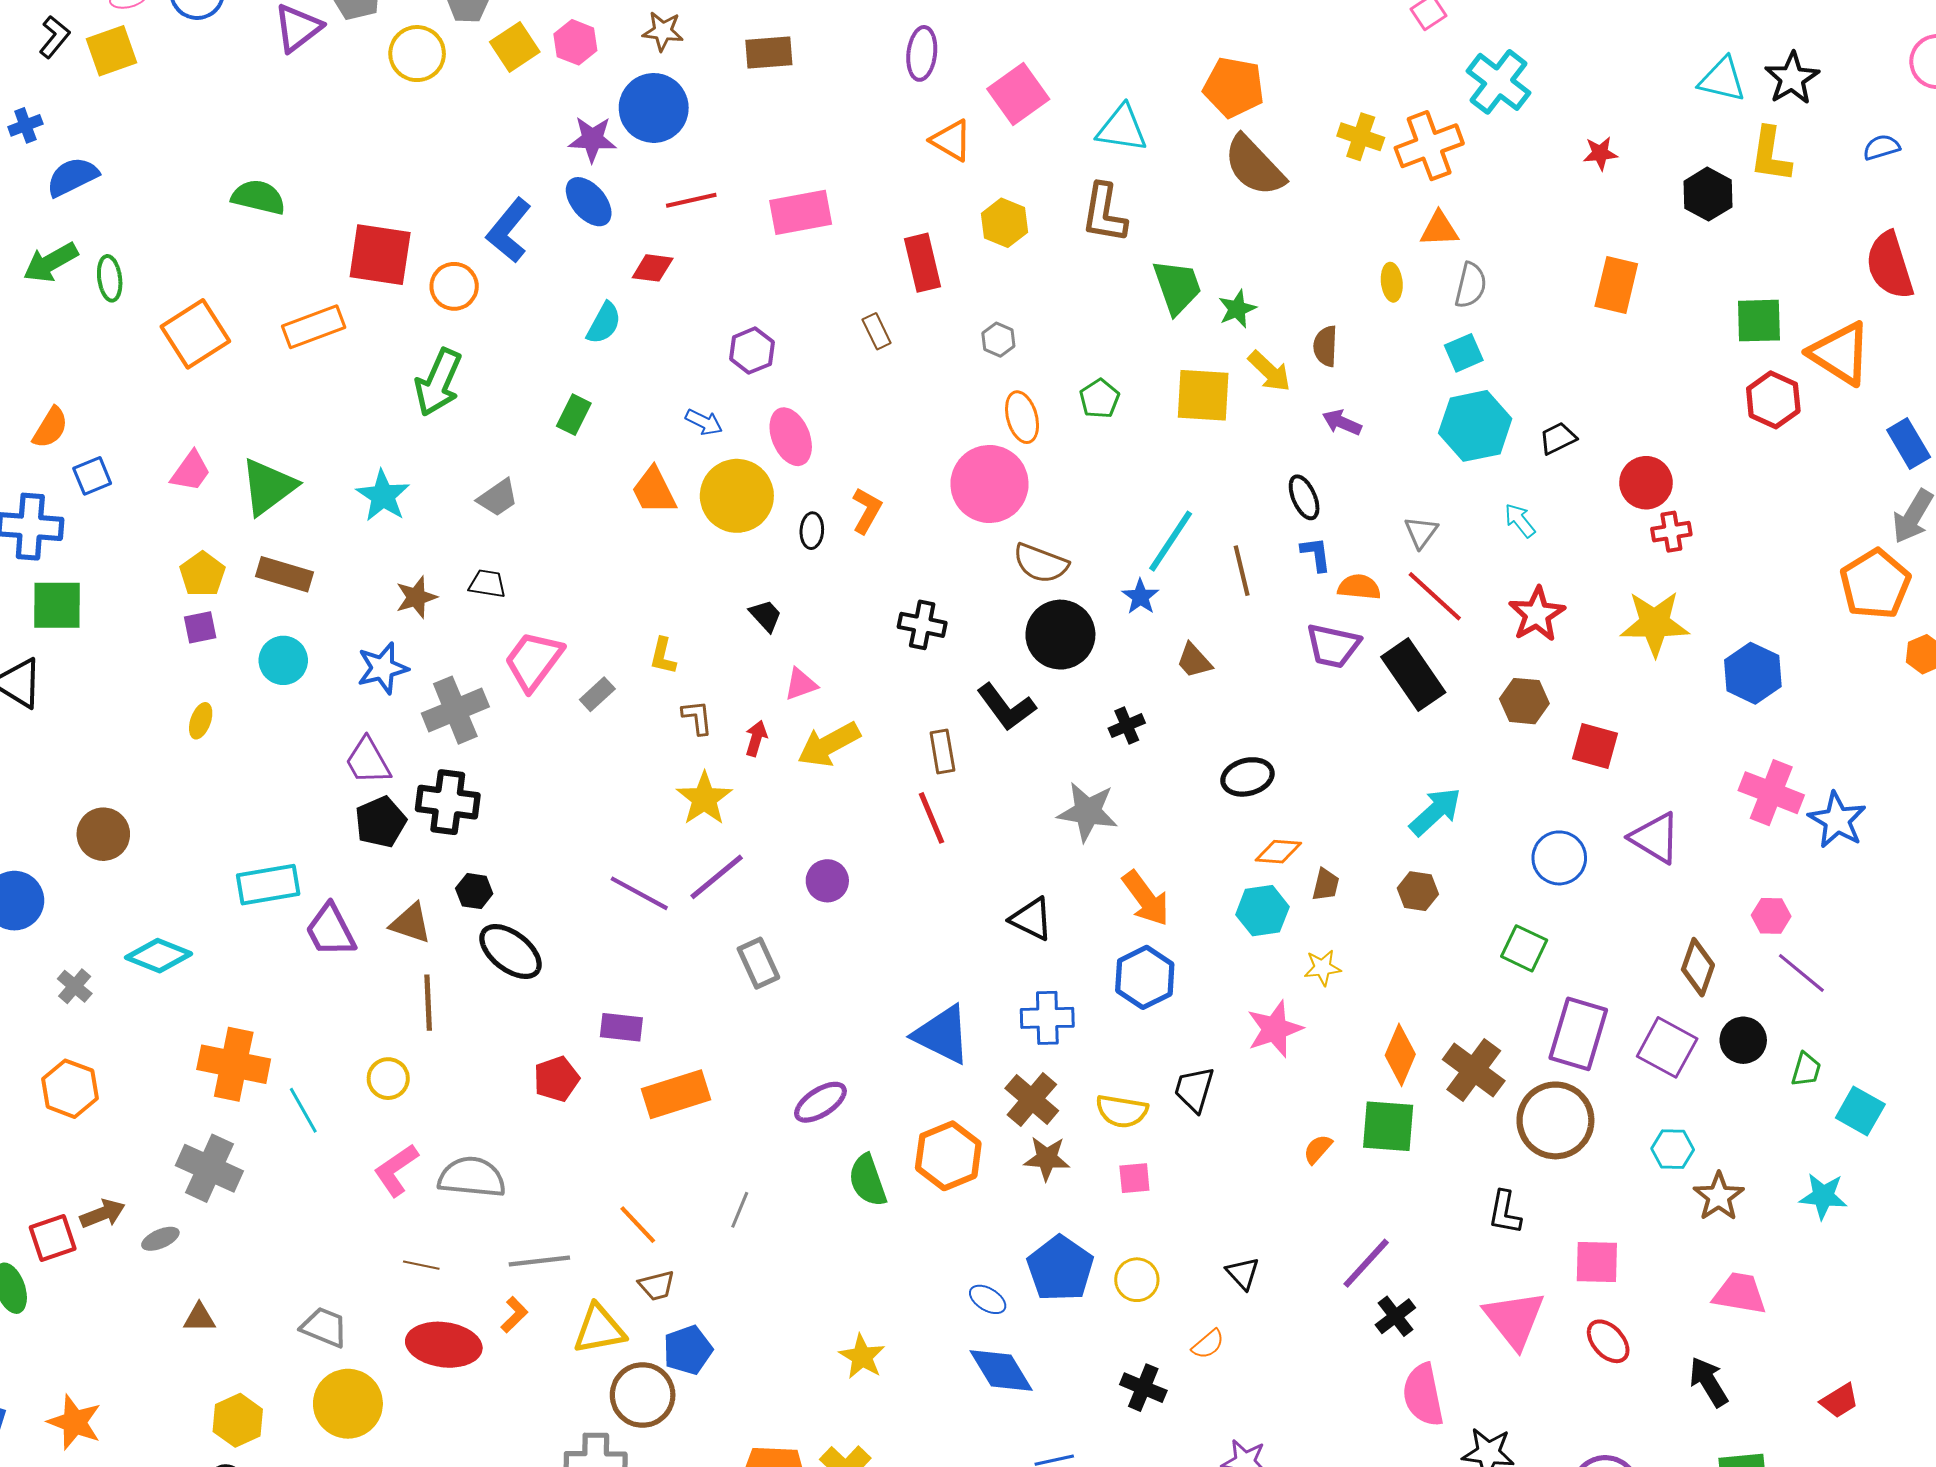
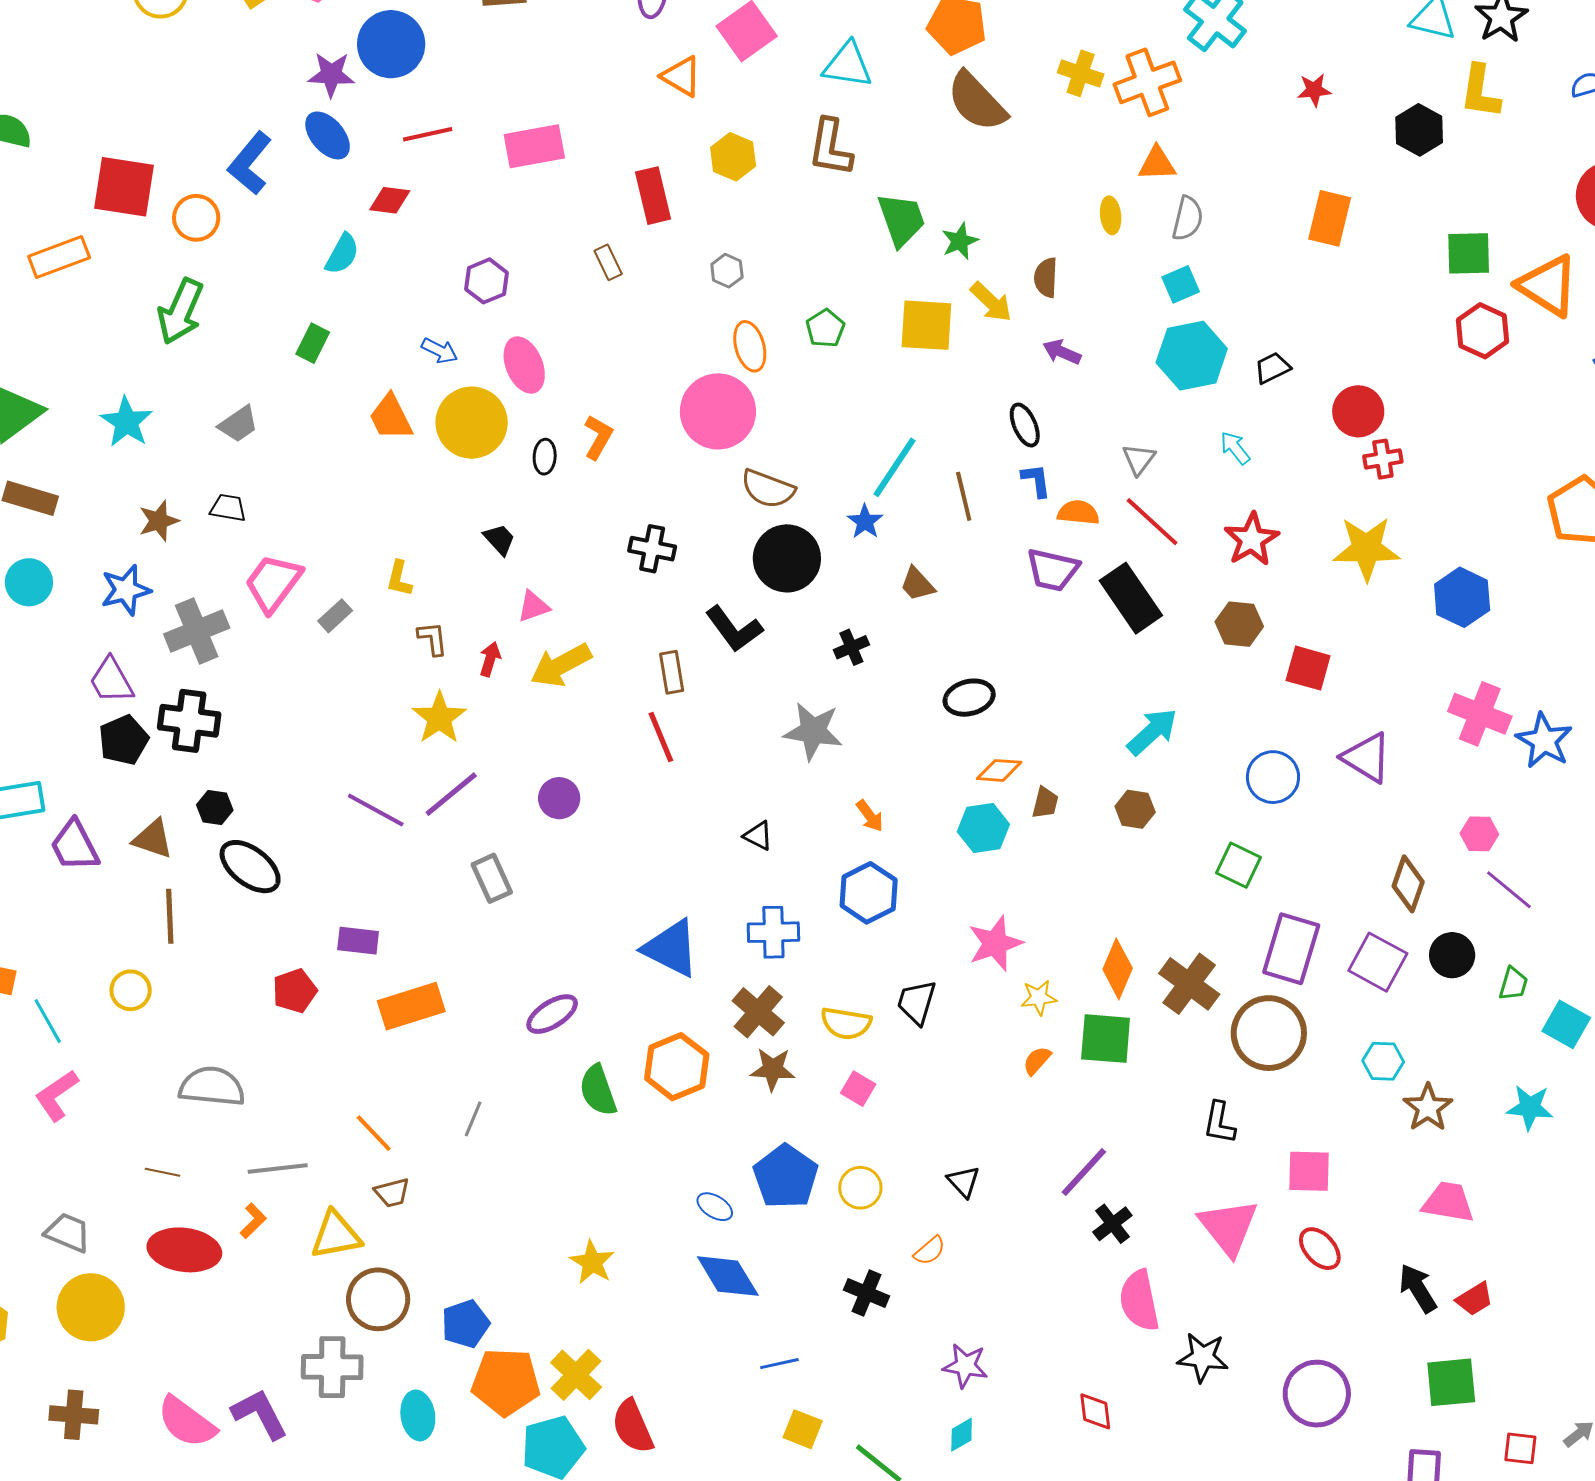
orange arrow: (1146, 898) -> (870, 816), size x0.6
black triangle: (1031, 919) -> (758, 836), size x0.7
yellow star: (1323, 968) -> (1039, 998), moved
pink L-shape: (396, 1170) -> (57, 1095), moved
pink square: (1134, 1178) -> (858, 1089), turned 36
blue pentagon: (688, 1350) -> (465, 1324), moved
red trapezoid: (1839, 1401) -> (1474, 1299), moved

